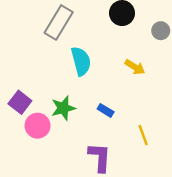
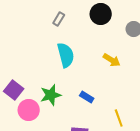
gray rectangle: (59, 22) -> (59, 19), moved, size x0.5

